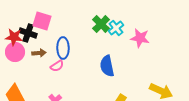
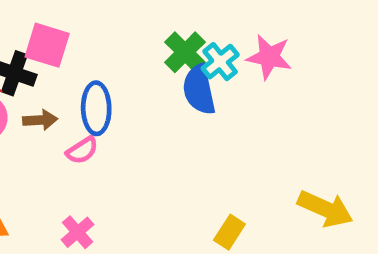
pink star: (140, 38) -> (269, 57), moved
blue semicircle: (107, 66) -> (199, 90), moved

